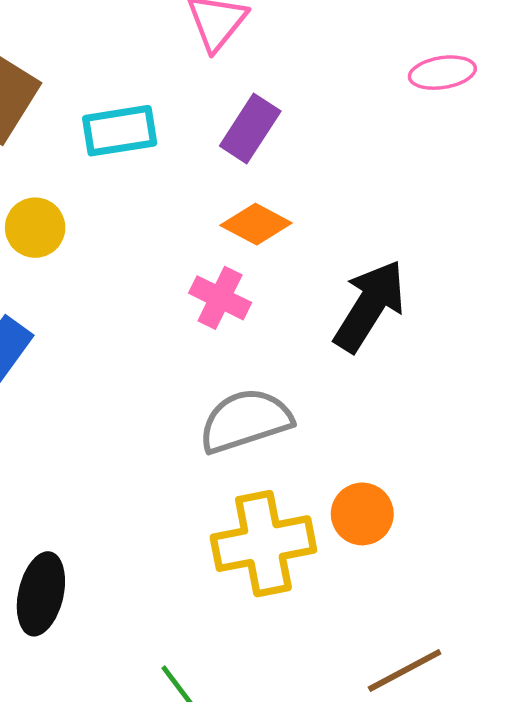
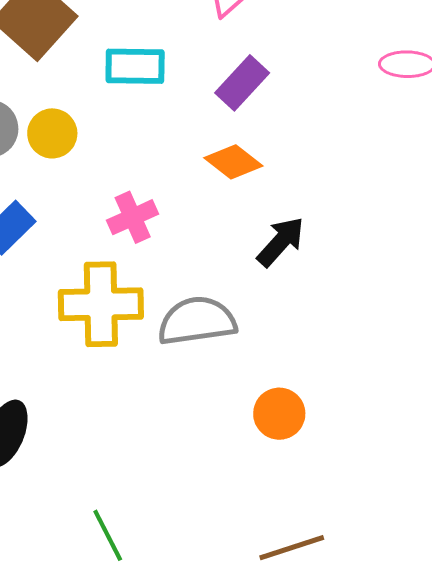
pink cross: (220, 298) -> (133, 217), moved, turned 30
black arrow: (370, 306) -> (281, 242), moved, size x0.7
yellow cross: (263, 544) -> (101, 304), moved

